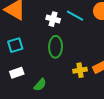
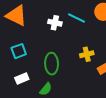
green ellipse: (56, 47) -> (52, 64), moved
yellow cross: (80, 70) -> (87, 54), moved

